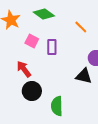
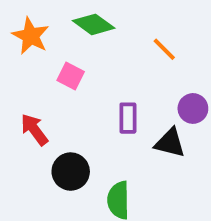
purple rectangle: (52, 47) -> (128, 118), moved
red arrow: (24, 69) -> (34, 130), moved

